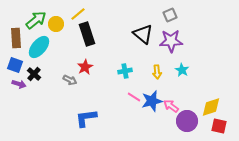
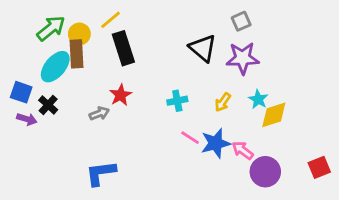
brown rectangle: (16, 38) -> (77, 54), moved
yellow arrow: (157, 72) -> (223, 102), turned 40
gray arrow: (70, 80) -> (99, 113), turned -48
yellow diamond: (211, 107) -> (274, 115), moved
blue L-shape: (86, 118) -> (101, 173), moved
red square: (219, 126) -> (319, 167), moved, turned -35

